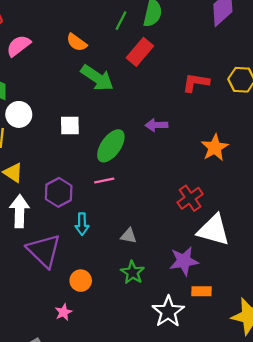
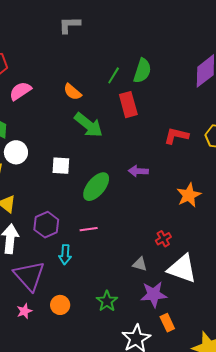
red rectangle: (140, 52) -> (128, 105), turned -60
pink line: (104, 181) -> (89, 229), moved
red cross: (190, 198) -> (163, 239), size x0.7
gray triangle: (129, 236) -> (140, 264), moved
orange rectangle: (201, 291) -> (167, 323), turned 60
pink star: (64, 312) -> (24, 311), moved

